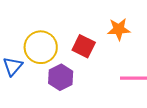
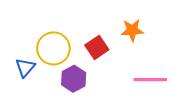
red square: (84, 46) -> (97, 47), turned 30

